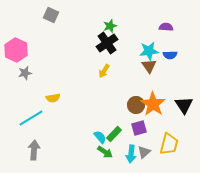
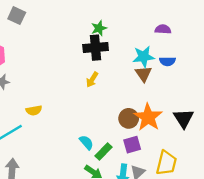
gray square: (51, 15) -> (17, 16), moved
black cross: (107, 43) -> (96, 48), turned 30
cyan semicircle: (100, 137) -> (86, 142), moved

